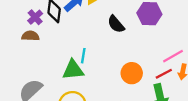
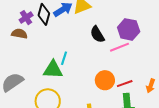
pink line: (173, 56) -> (120, 47), moved
red line: (164, 74) -> (125, 84), moved

